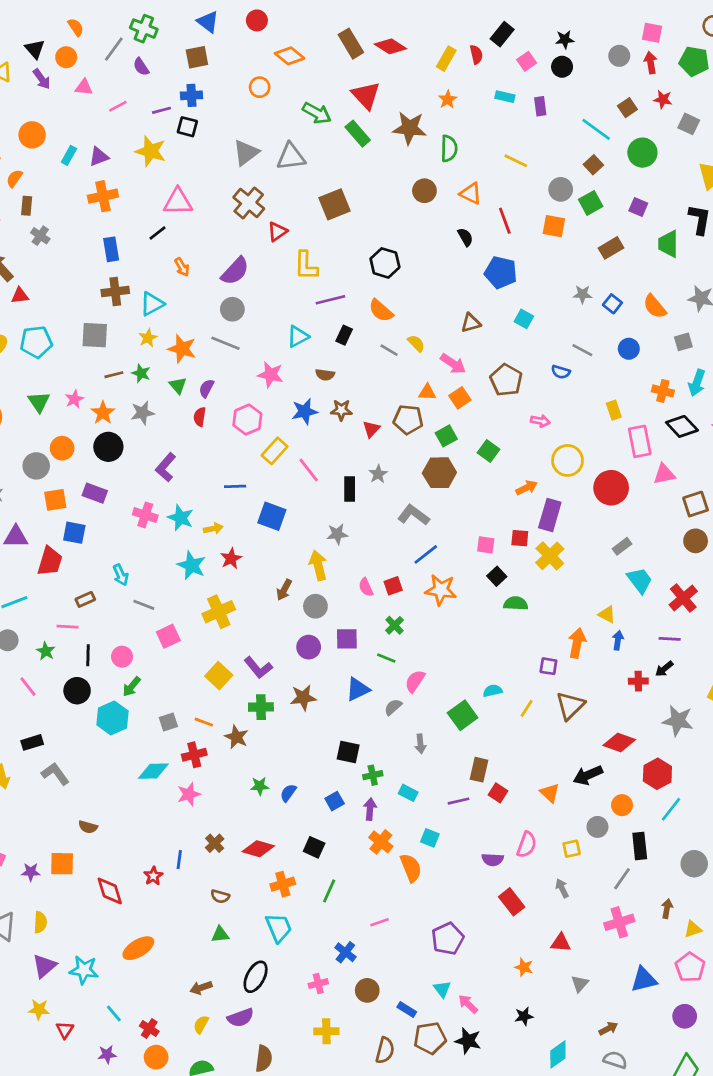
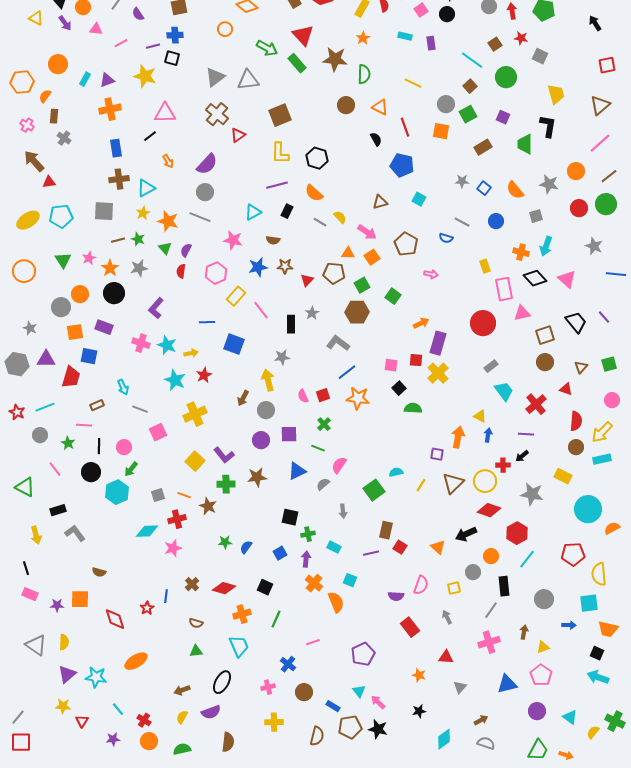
yellow L-shape: (306, 266) -> (280, 153), moved
yellow circle: (567, 460) -> (485, 481), moved

